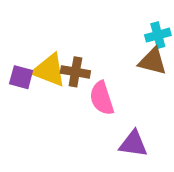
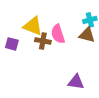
yellow triangle: (49, 70) -> (33, 26), moved
pink semicircle: (102, 98) -> (58, 34), moved

